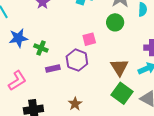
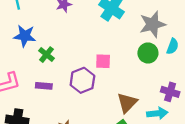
green circle: (115, 22) -> (148, 53), moved
purple rectangle: (53, 69) -> (44, 86), moved

